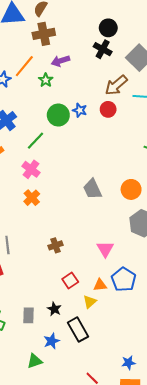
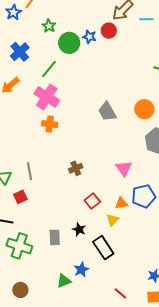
green star: (46, 80) -> (49, 26), moved
red circle: (108, 109) -> (109, 31), moved
pink cross: (31, 169) -> (47, 97), size x1.4
orange cross: (32, 198) -> (50, 124), turned -35
blue pentagon: (124, 279) -> (144, 196), turned 30
blue star: (52, 341) -> (81, 270), moved

